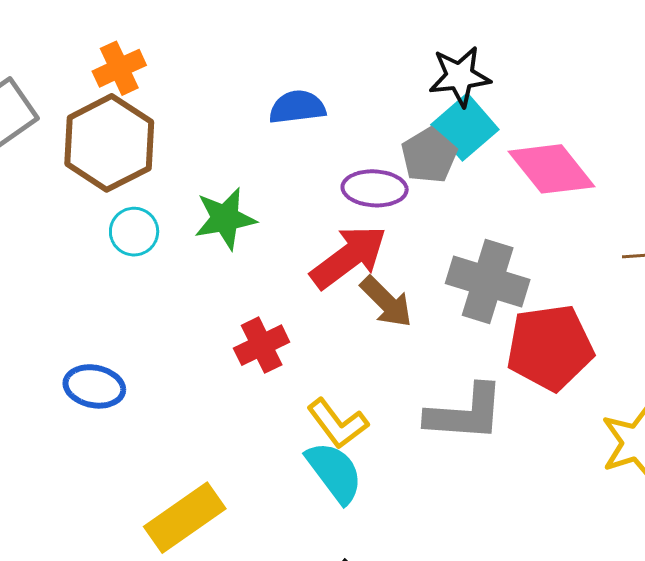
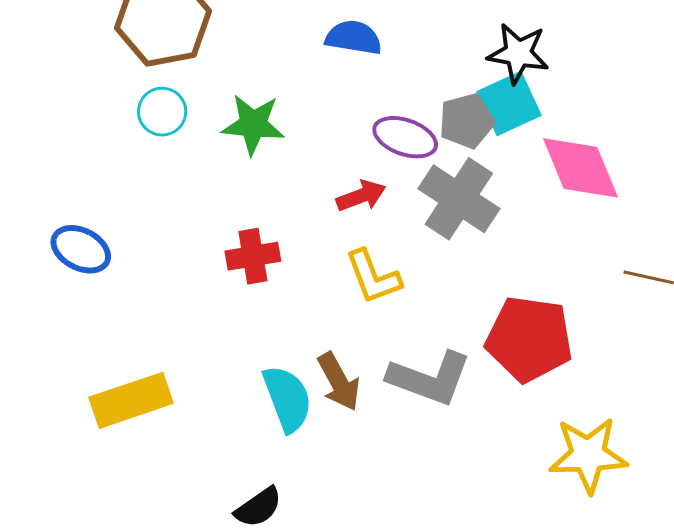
red arrow: (349, 257) -> (361, 196), size x0.6
gray cross: (488, 281) -> (459, 199), moved
brown arrow: (386, 302) -> (339, 382), moved
yellow L-shape: (338, 424) -> (373, 277), moved

